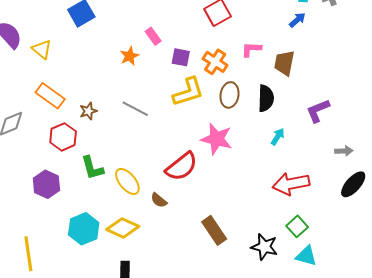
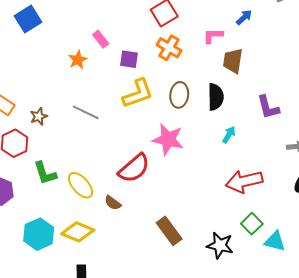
pink L-shape: (251, 49) -> (213, 36), moved
orange cross: (215, 62) -> (169, 48), moved
purple L-shape: (318, 111) -> (268, 107), turned -80
cyan triangle: (306, 256) -> (275, 241), moved

